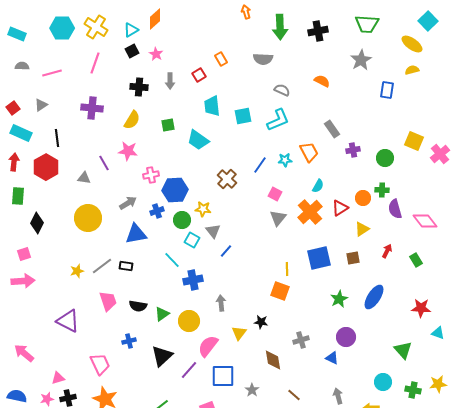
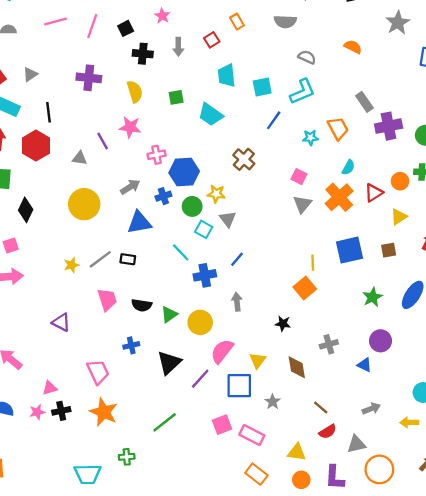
black square: (132, 51) -> (126, 28), moved
pink line: (52, 73) -> (55, 22), moved
yellow semicircle: (132, 120) -> (135, 92), turned -48
purple cross: (353, 150) -> (389, 126), size x1.6
blue line: (260, 165) -> (274, 120), moved
blue line: (226, 251) -> (237, 259), moved
orange square: (280, 291) -> (305, 288), turned 30
purple triangle: (68, 321) -> (61, 322), size x0.7
yellow triangle: (239, 333) -> (258, 360), moved
gray arrow: (338, 396) -> (371, 409), turned 84

